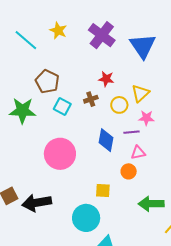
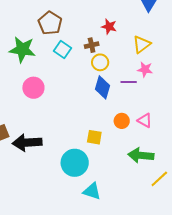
yellow circle: (119, 105) -> (100, 62), moved
pink triangle: (138, 153) -> (145, 120), moved, turned 35
pink circle: (60, 154) -> (33, 88), moved, size x0.7

